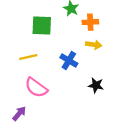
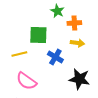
green square: (42, 25) -> (38, 35), moved
black star: (96, 85) -> (79, 79), size x1.5

